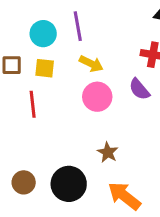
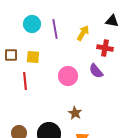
cyan circle: (43, 34) -> (32, 24), moved
yellow arrow: (91, 64) -> (83, 33), moved, turned -84

